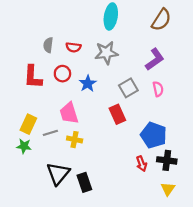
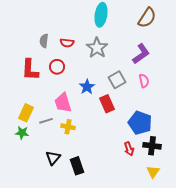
gray star: (106, 53) -> (97, 48), turned -30
blue star: (88, 83) -> (87, 87), moved
black triangle: (58, 174) -> (53, 158), size x0.7

